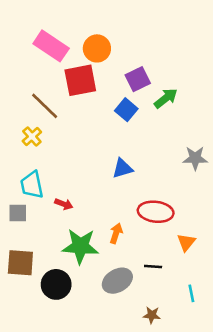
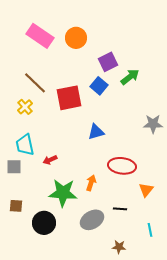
red square: (80, 80) -> (69, 98), moved
red arrow: (64, 204) -> (50, 160), turned 136
brown square: (20, 263) -> (16, 206), size x0.6

